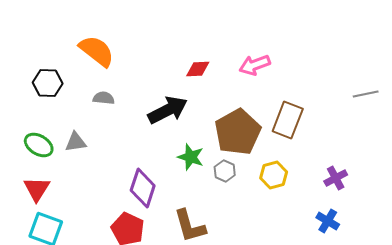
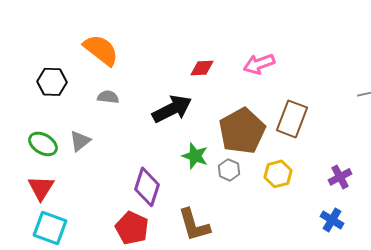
gray triangle: (76, 142) -> (80, 141), turned -30

